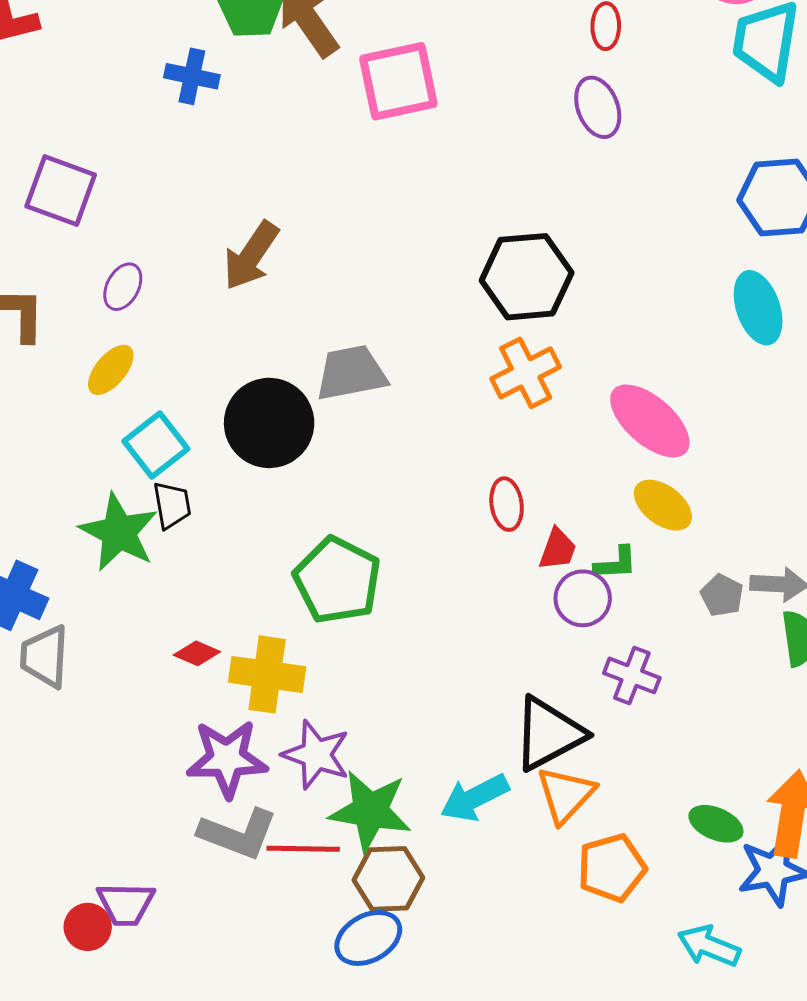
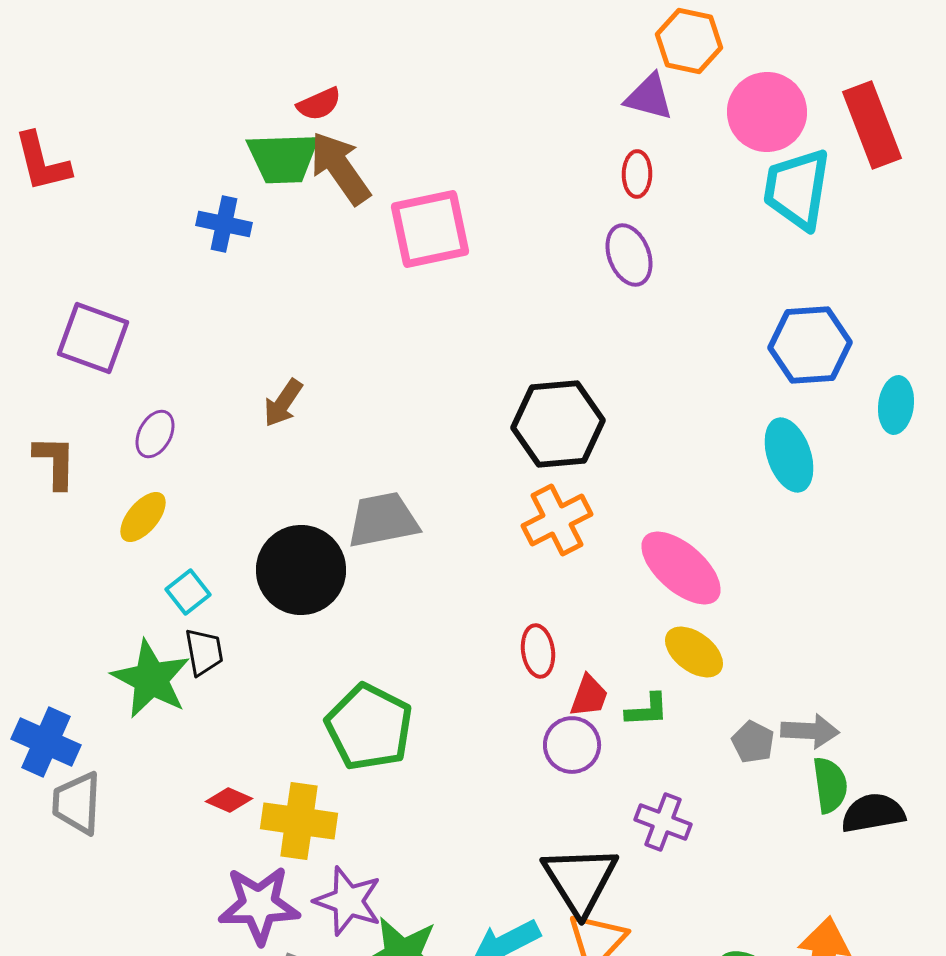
brown arrow: (251, 256) -> (283, 403), size x0.7
cyan square: (156, 445) -> (188, 592), size x0.7
purple circle: (583, 598) -> (572, 745), moved
black triangle: (549, 734) -> (580, 880), turned -34

